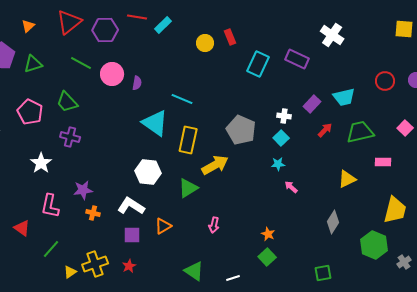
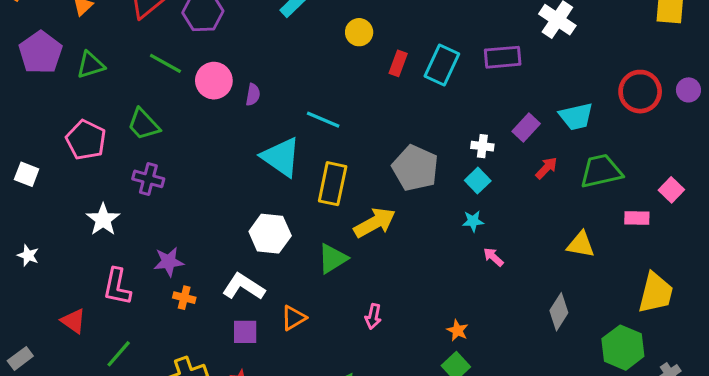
red rectangle: (230, 37) -> (398, 63), moved, turned 42
purple rectangle: (297, 59) -> (503, 57), turned -30
red circle: (385, 81) -> (640, 92), size x1.4
pink square: (405, 128) -> (671, 190), moved
yellow triangle: (347, 179) -> (581, 245), turned 36

